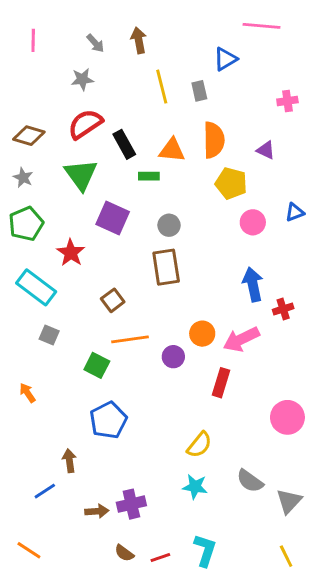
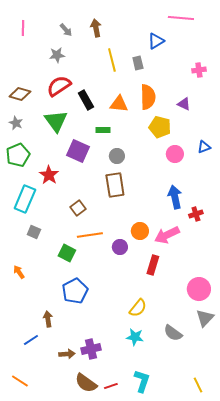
green rectangle: (149, 176) -> (103, 130), moved
cyan rectangle: (36, 287) -> (25, 199), turned 76
gray triangle: (289, 501) -> (205, 318), moved
brown semicircle: (124, 553) -> (86, 383), size x1.6

